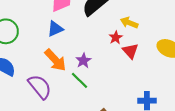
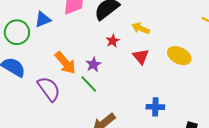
blue triangle: (55, 29) -> (43, 19), moved
red star: (116, 38) -> (113, 41), moved

